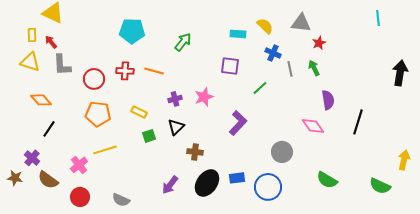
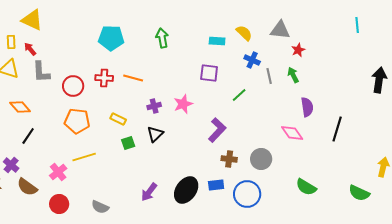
green arrow: (183, 42) -> (162, 38), moved, turned -48
brown cross: (195, 152) -> (229, 159), moved

